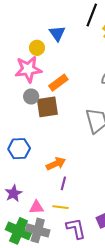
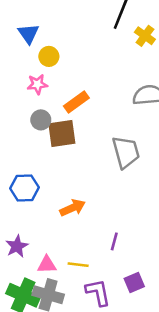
blue triangle: (57, 33) -> (29, 34), moved
pink star: (28, 69) -> (37, 84), size x0.6
purple line: (63, 183) -> (114, 241), moved

